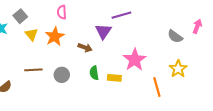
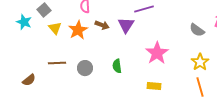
brown arrow: (85, 48) -> (102, 25), moved
yellow rectangle: (114, 78) -> (154, 86), moved
orange line: (157, 87) -> (200, 87), moved

